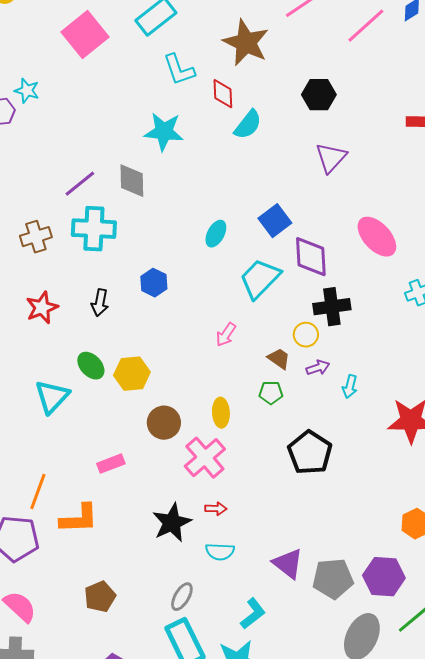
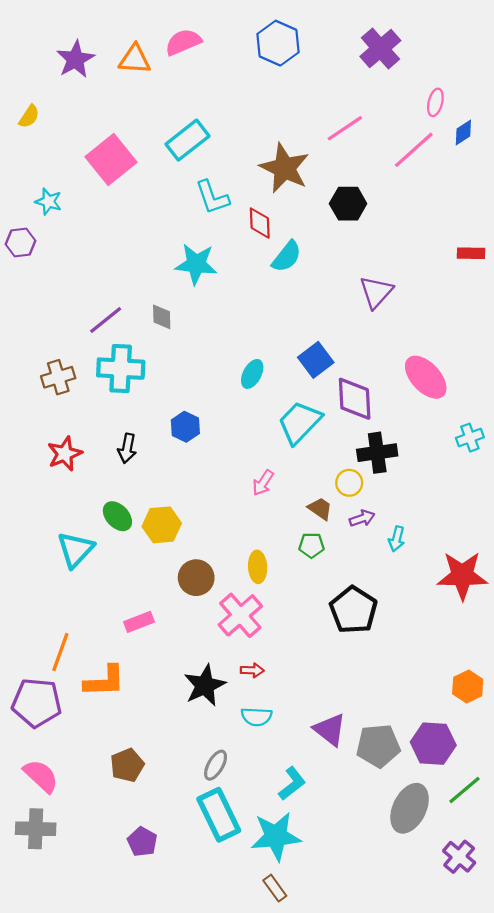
cyan star: (27, 91) -> (48, 202), moved
black hexagon: (319, 95) -> (348, 204), moved
gray diamond: (132, 181) -> (162, 317), size x0.7

